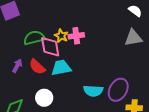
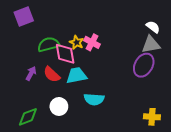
white semicircle: (135, 11) -> (153, 27), moved
pink cross: (76, 36) -> (92, 42), turned 35
purple ellipse: (118, 90) -> (144, 65), moved
cyan semicircle: (93, 91) -> (94, 99), moved

